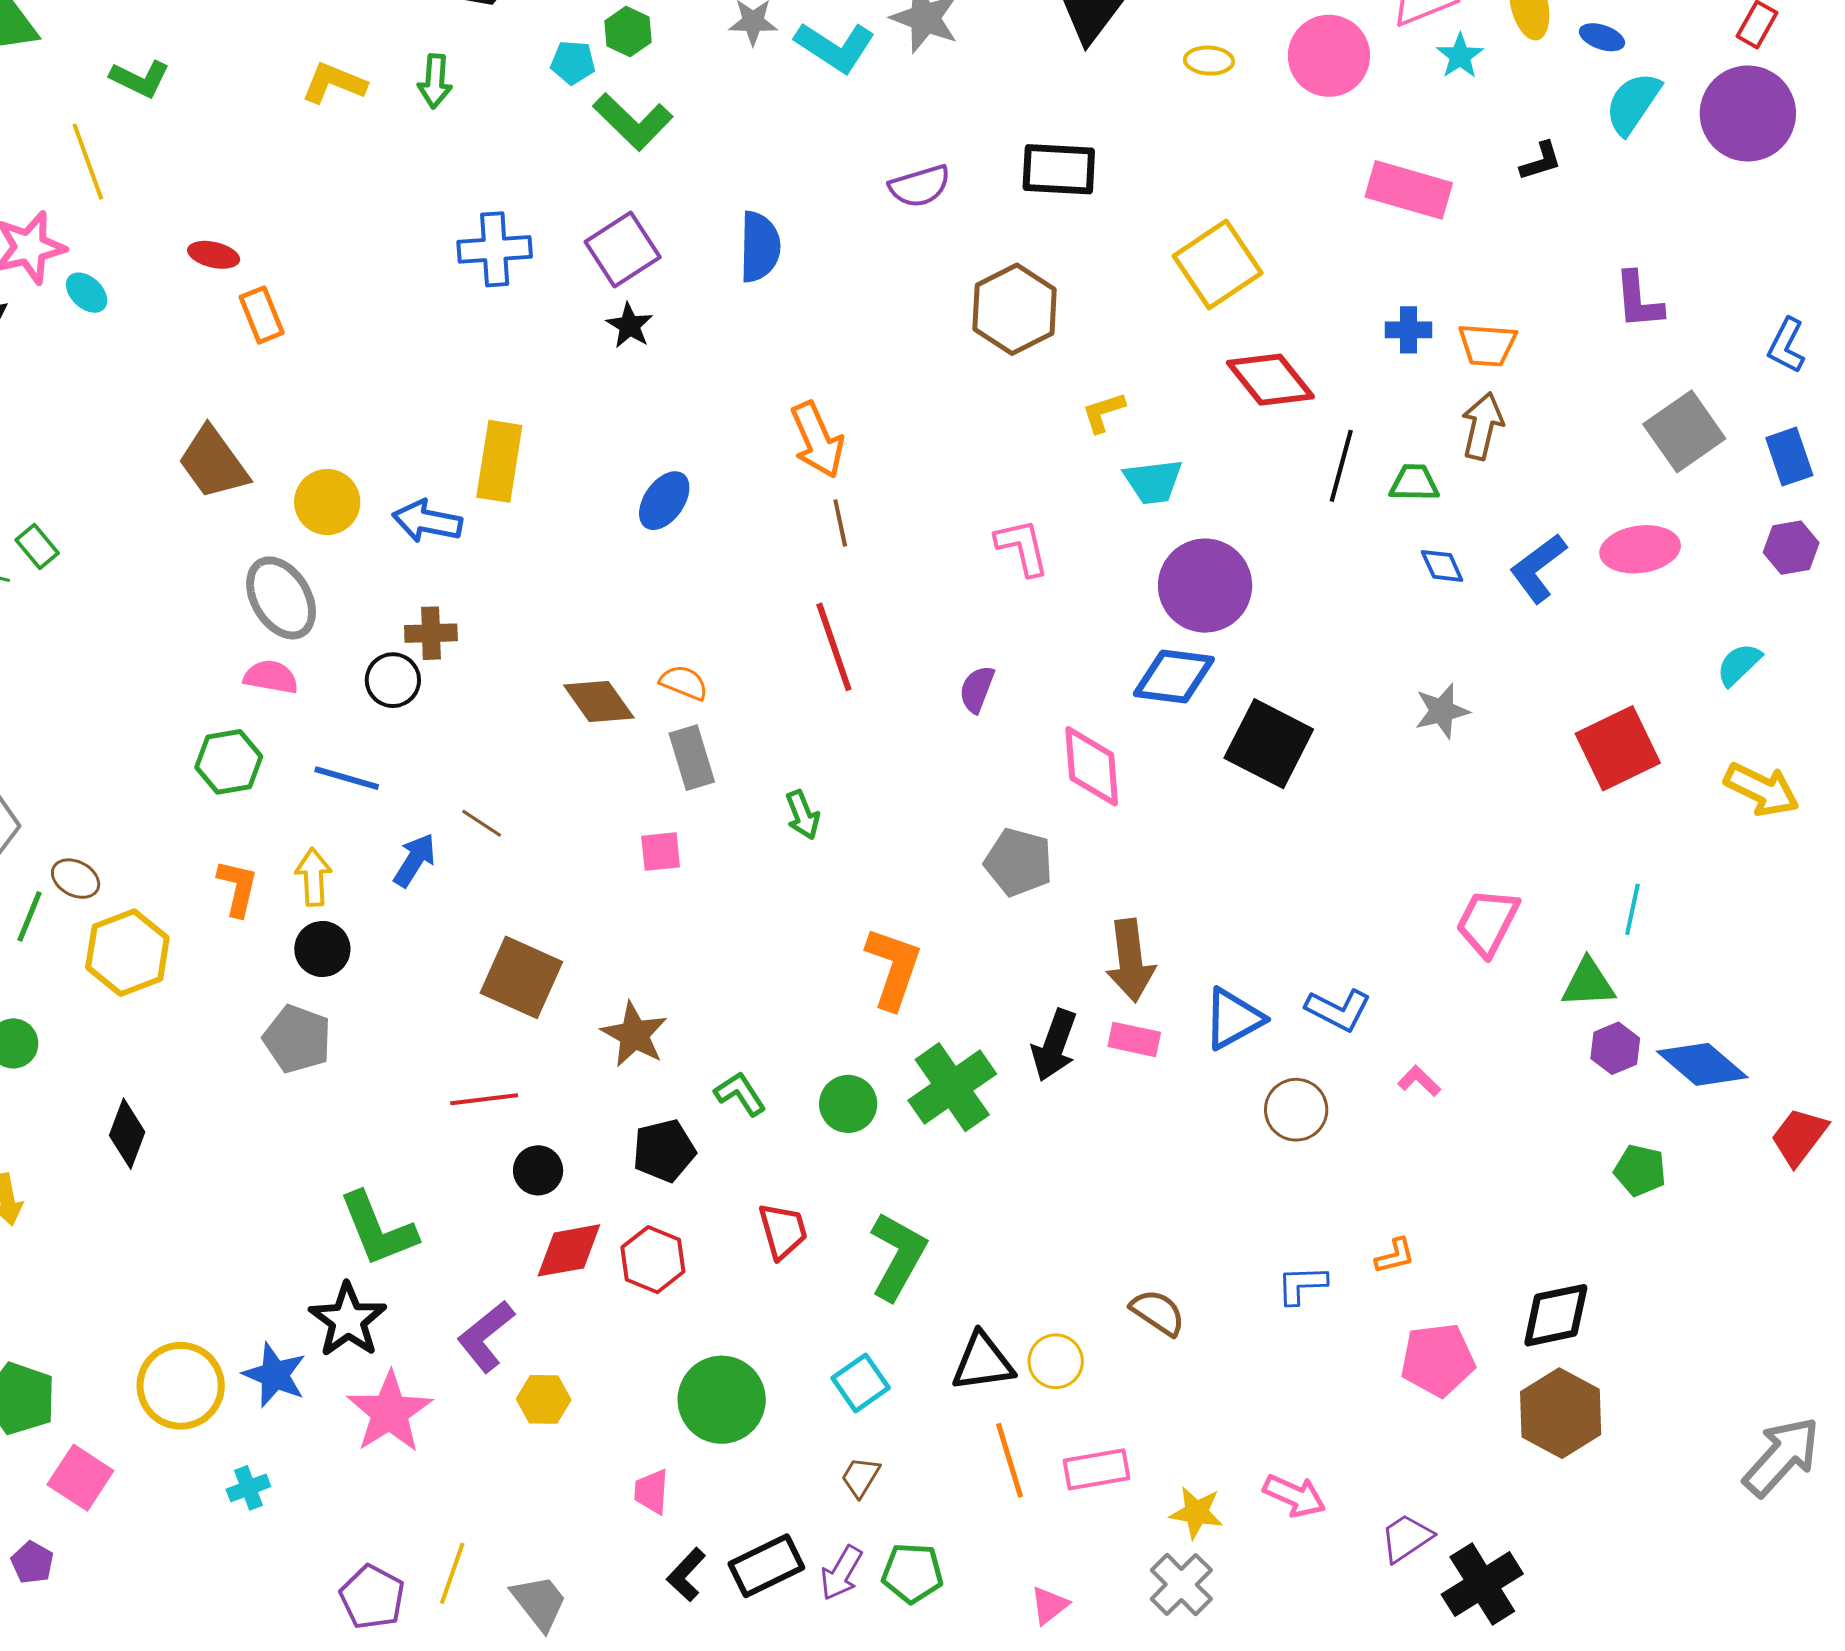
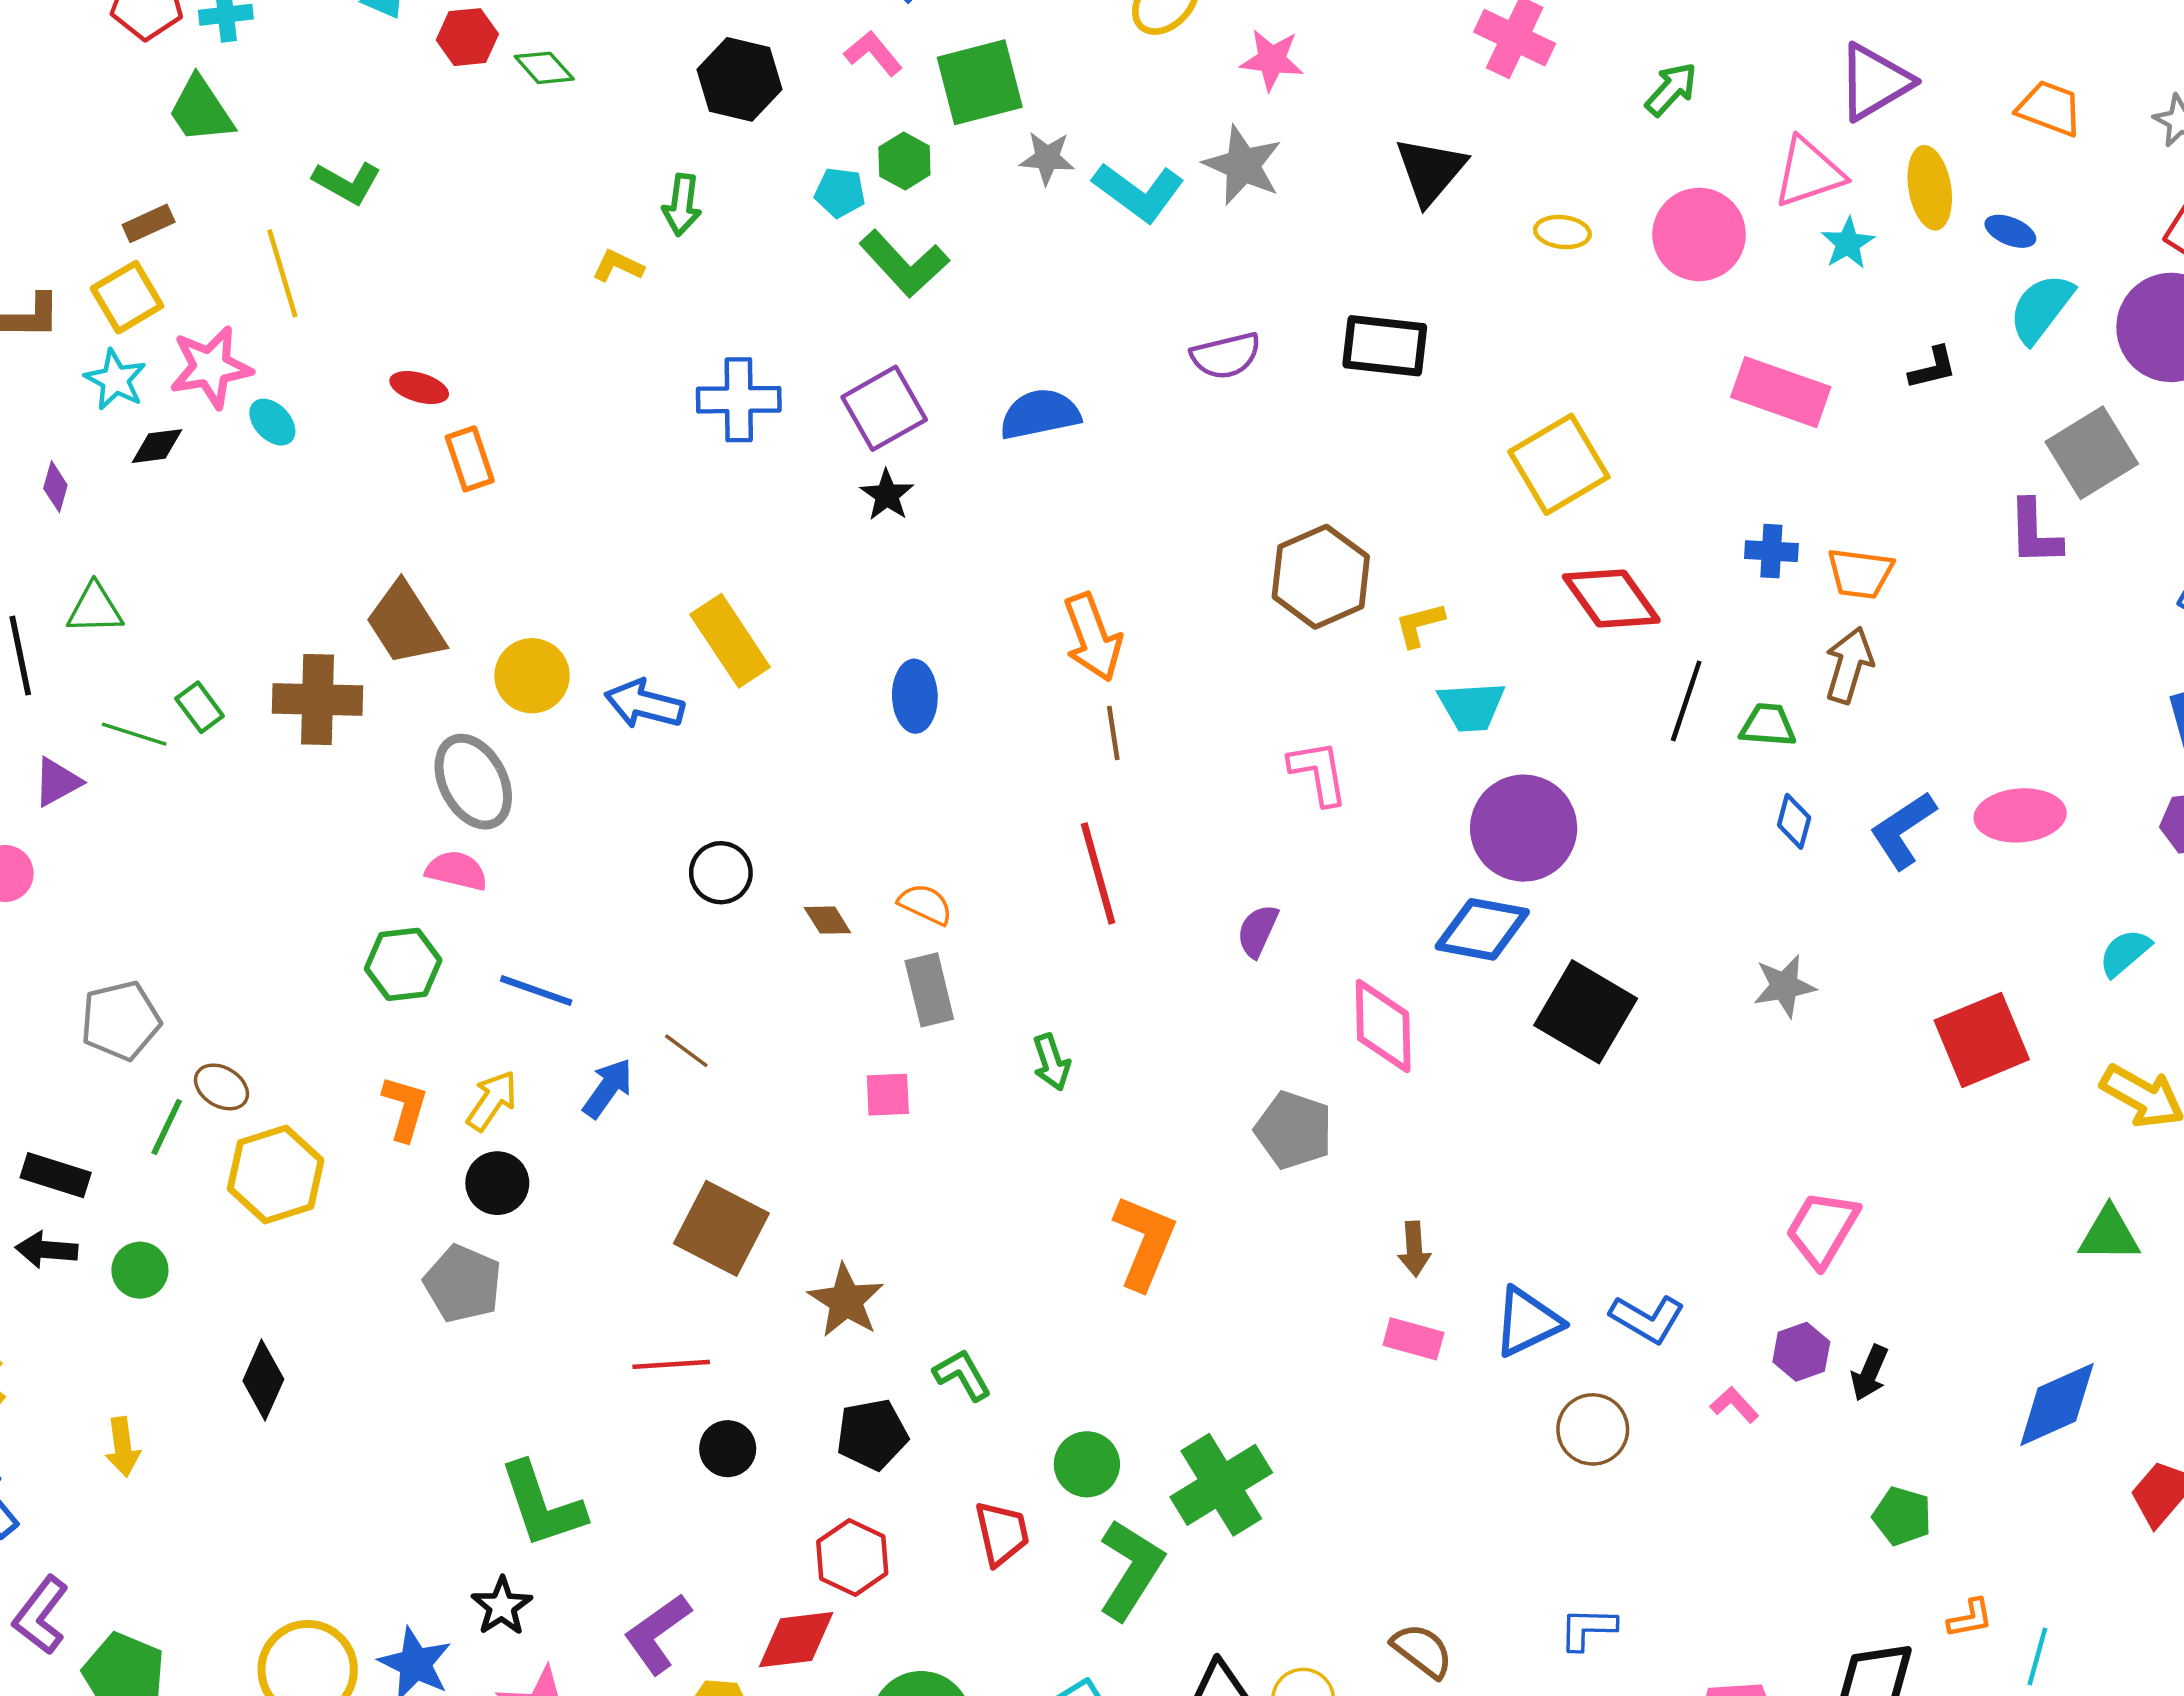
yellow L-shape: (334, 83) -> (618, 266), moved, size x0.7
blue semicircle: (760, 247) -> (1040, 414), turned -106
brown hexagon: (1015, 309) -> (1321, 577), moved
gray square: (1684, 431) -> (2092, 453), moved
yellow rectangle: (499, 461) -> (730, 641), turned -46
blue ellipse: (664, 501) -> (915, 696), turned -40
blue diamond: (1442, 566) -> (1794, 821), turned 36
brown cross: (431, 633) -> (317, 699), moved, size x1.5
black circle: (393, 680) -> (721, 873), moved
brown diamond: (599, 701) -> (827, 920), size x0.6
yellow arrow: (314, 877) -> (492, 1101), turned 34
cyan line: (1632, 909) -> (2037, 1656), moved
brown arrow: (1130, 960) -> (1414, 1249), size x0.6
green triangle: (1588, 983) -> (2109, 1234), moved
black arrow: (1054, 1045) -> (1870, 1373), moved, size x0.7
purple hexagon: (1615, 1048) -> (1801, 1352), moved
blue diamond: (1702, 1064) -> (2057, 1405), turned -68
green cross: (952, 1087) -> (1221, 1485), moved
green circle: (848, 1104) -> (1087, 1464), moved
green pentagon: (1640, 1170) -> (1902, 1516), moved
red diamond: (569, 1250) -> (796, 1640), moved
orange L-shape: (1395, 1256) -> (1970, 1618), moved
black star: (348, 1320) -> (502, 1606), size x0.7

